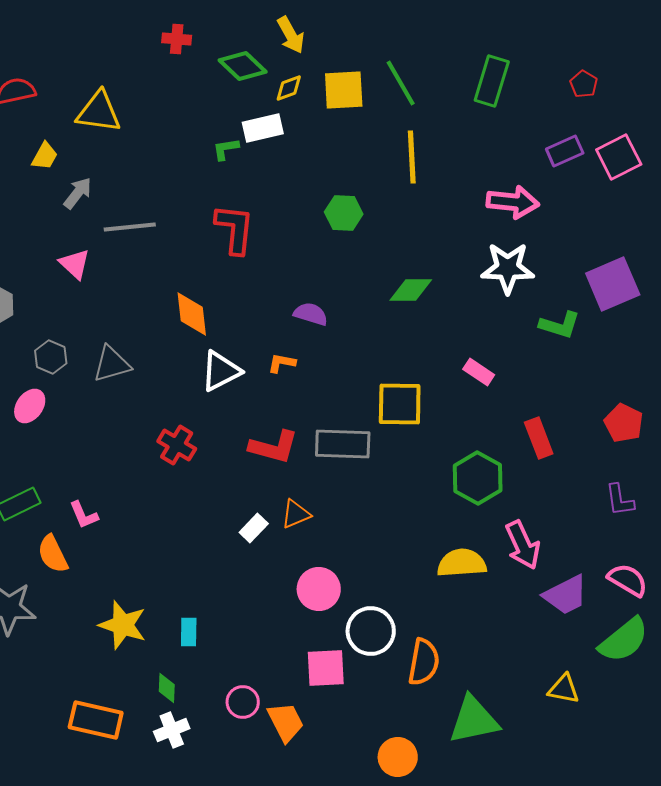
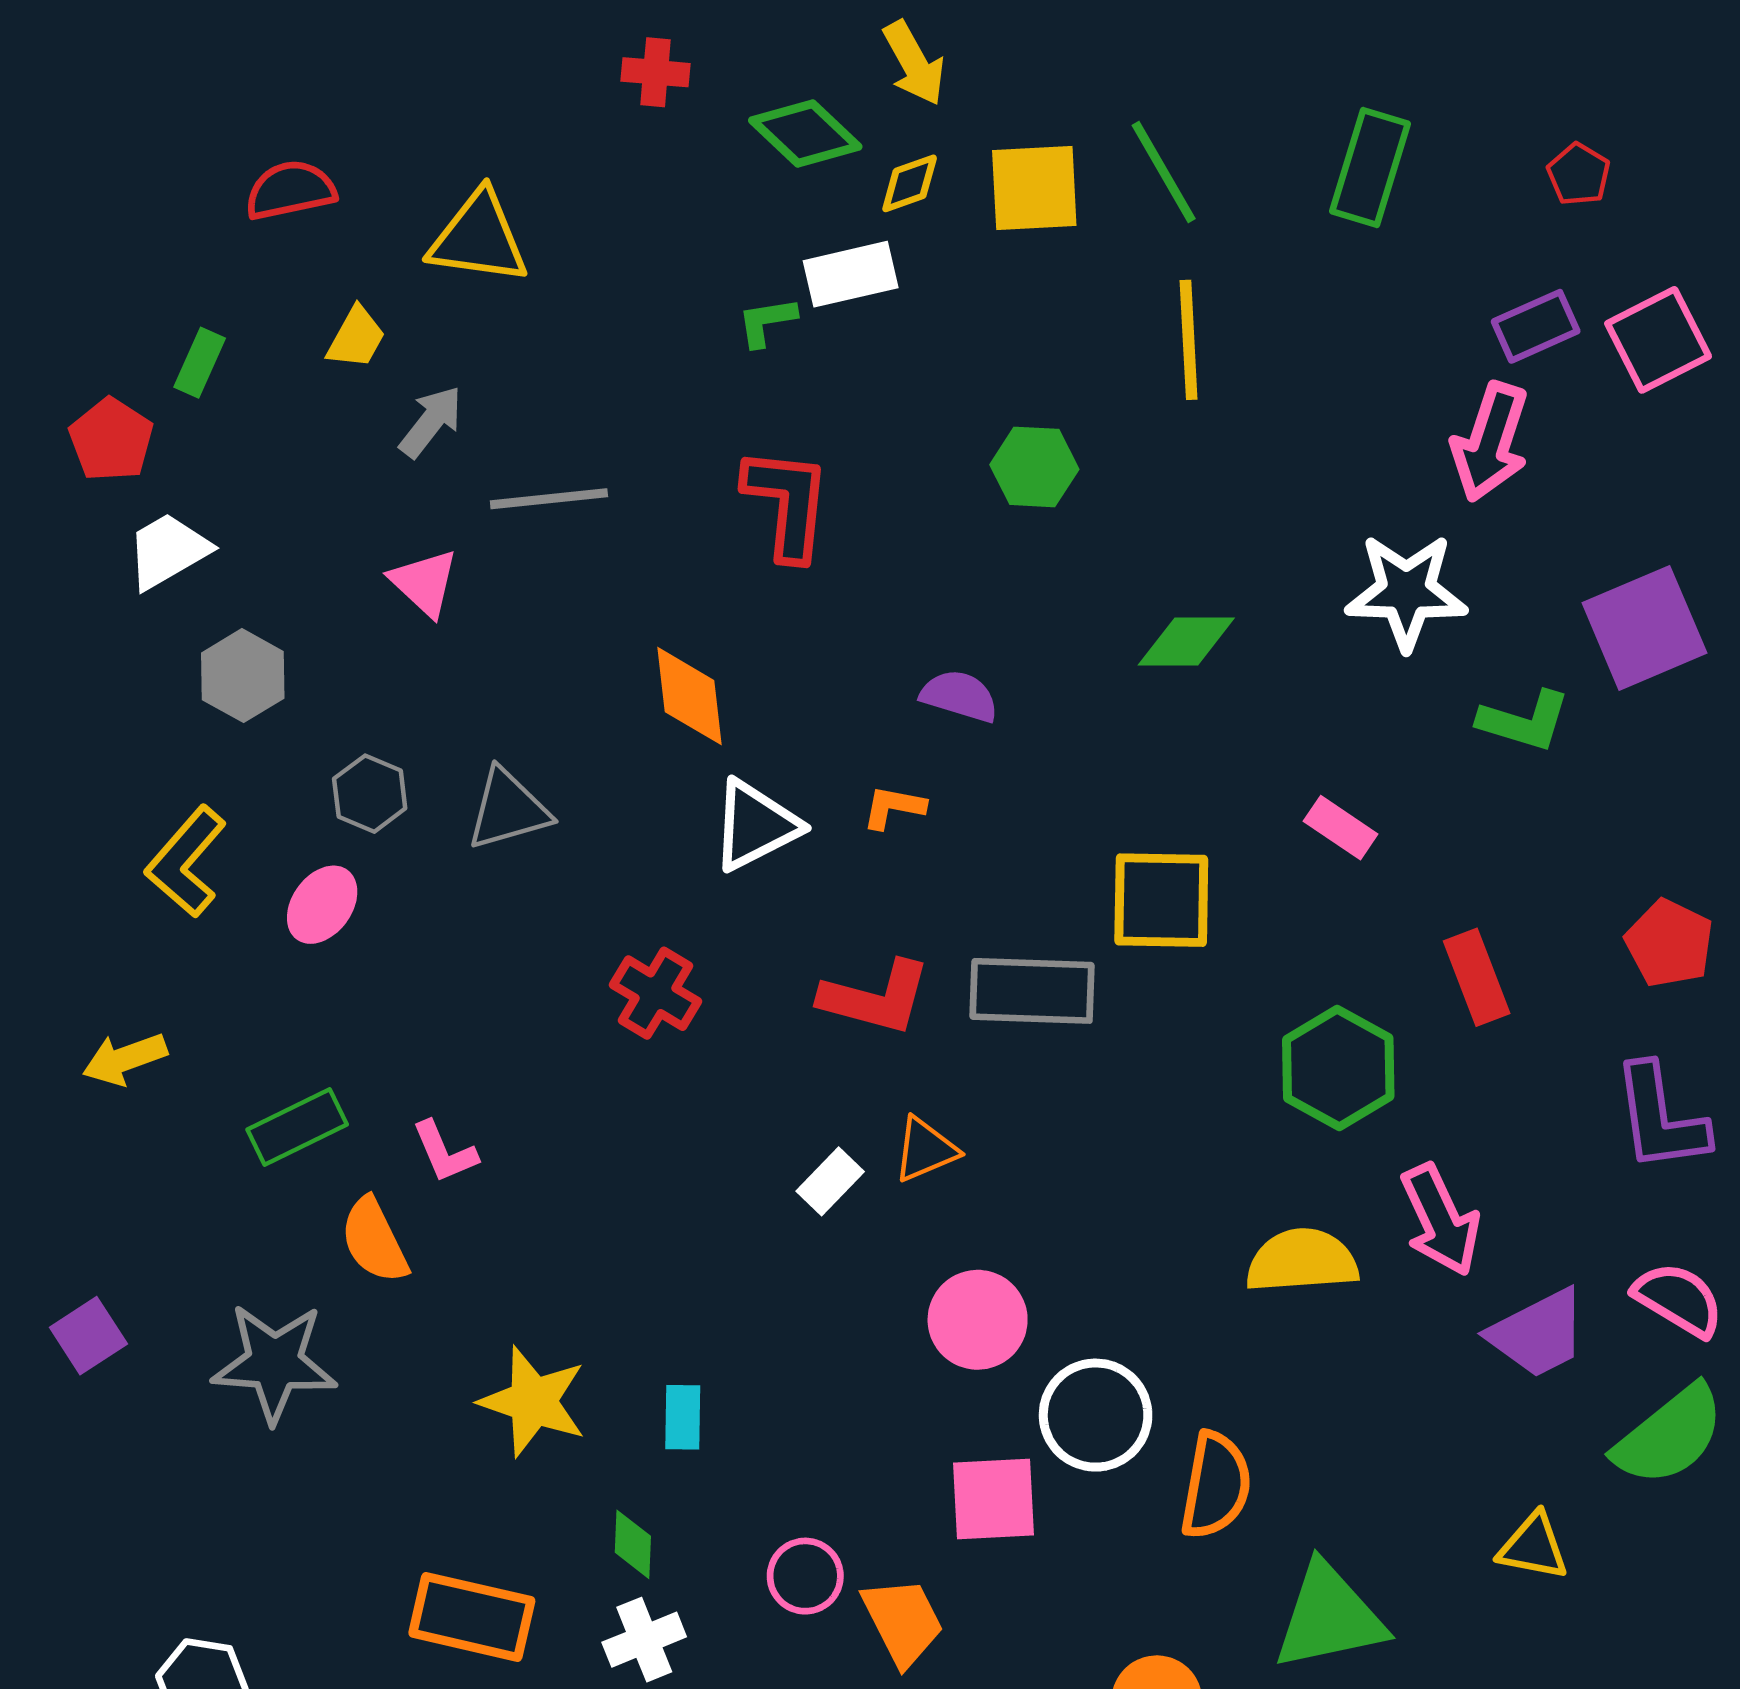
pink arrow: (513, 202) -> (1490, 442), moved, turned 102
purple L-shape: (620, 500) -> (1660, 1118), size x1.5

